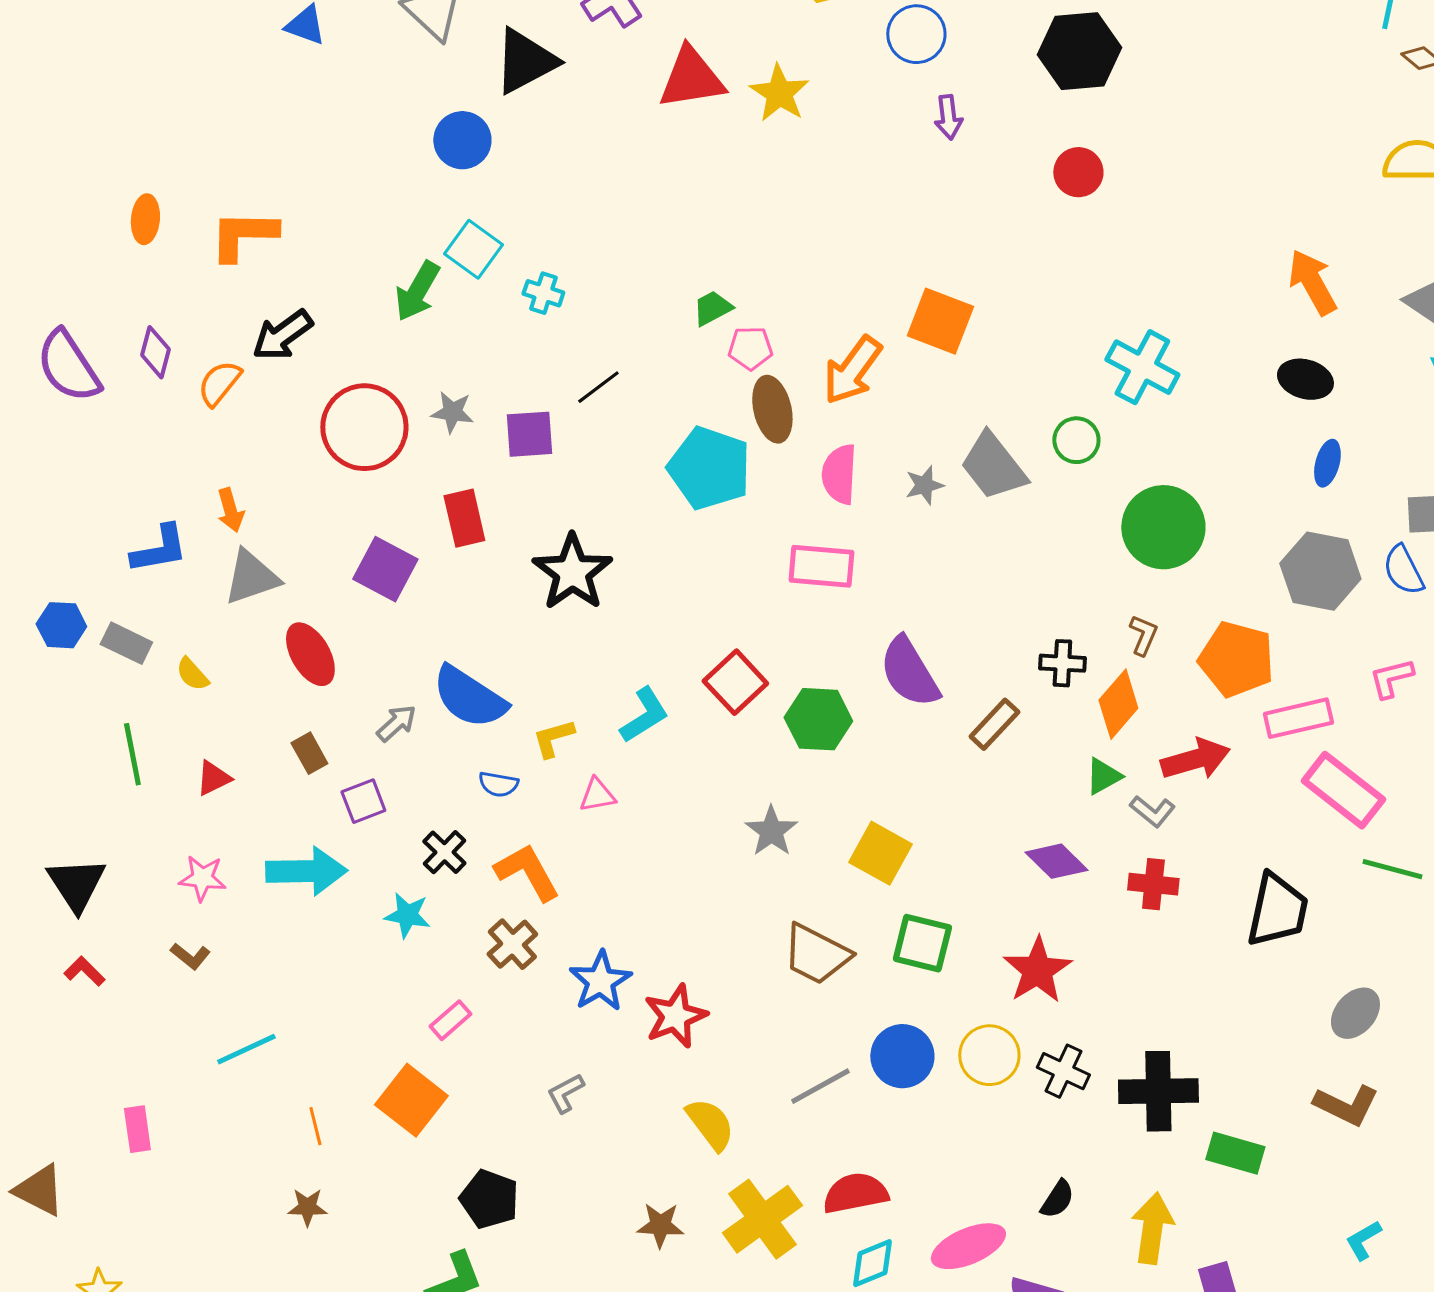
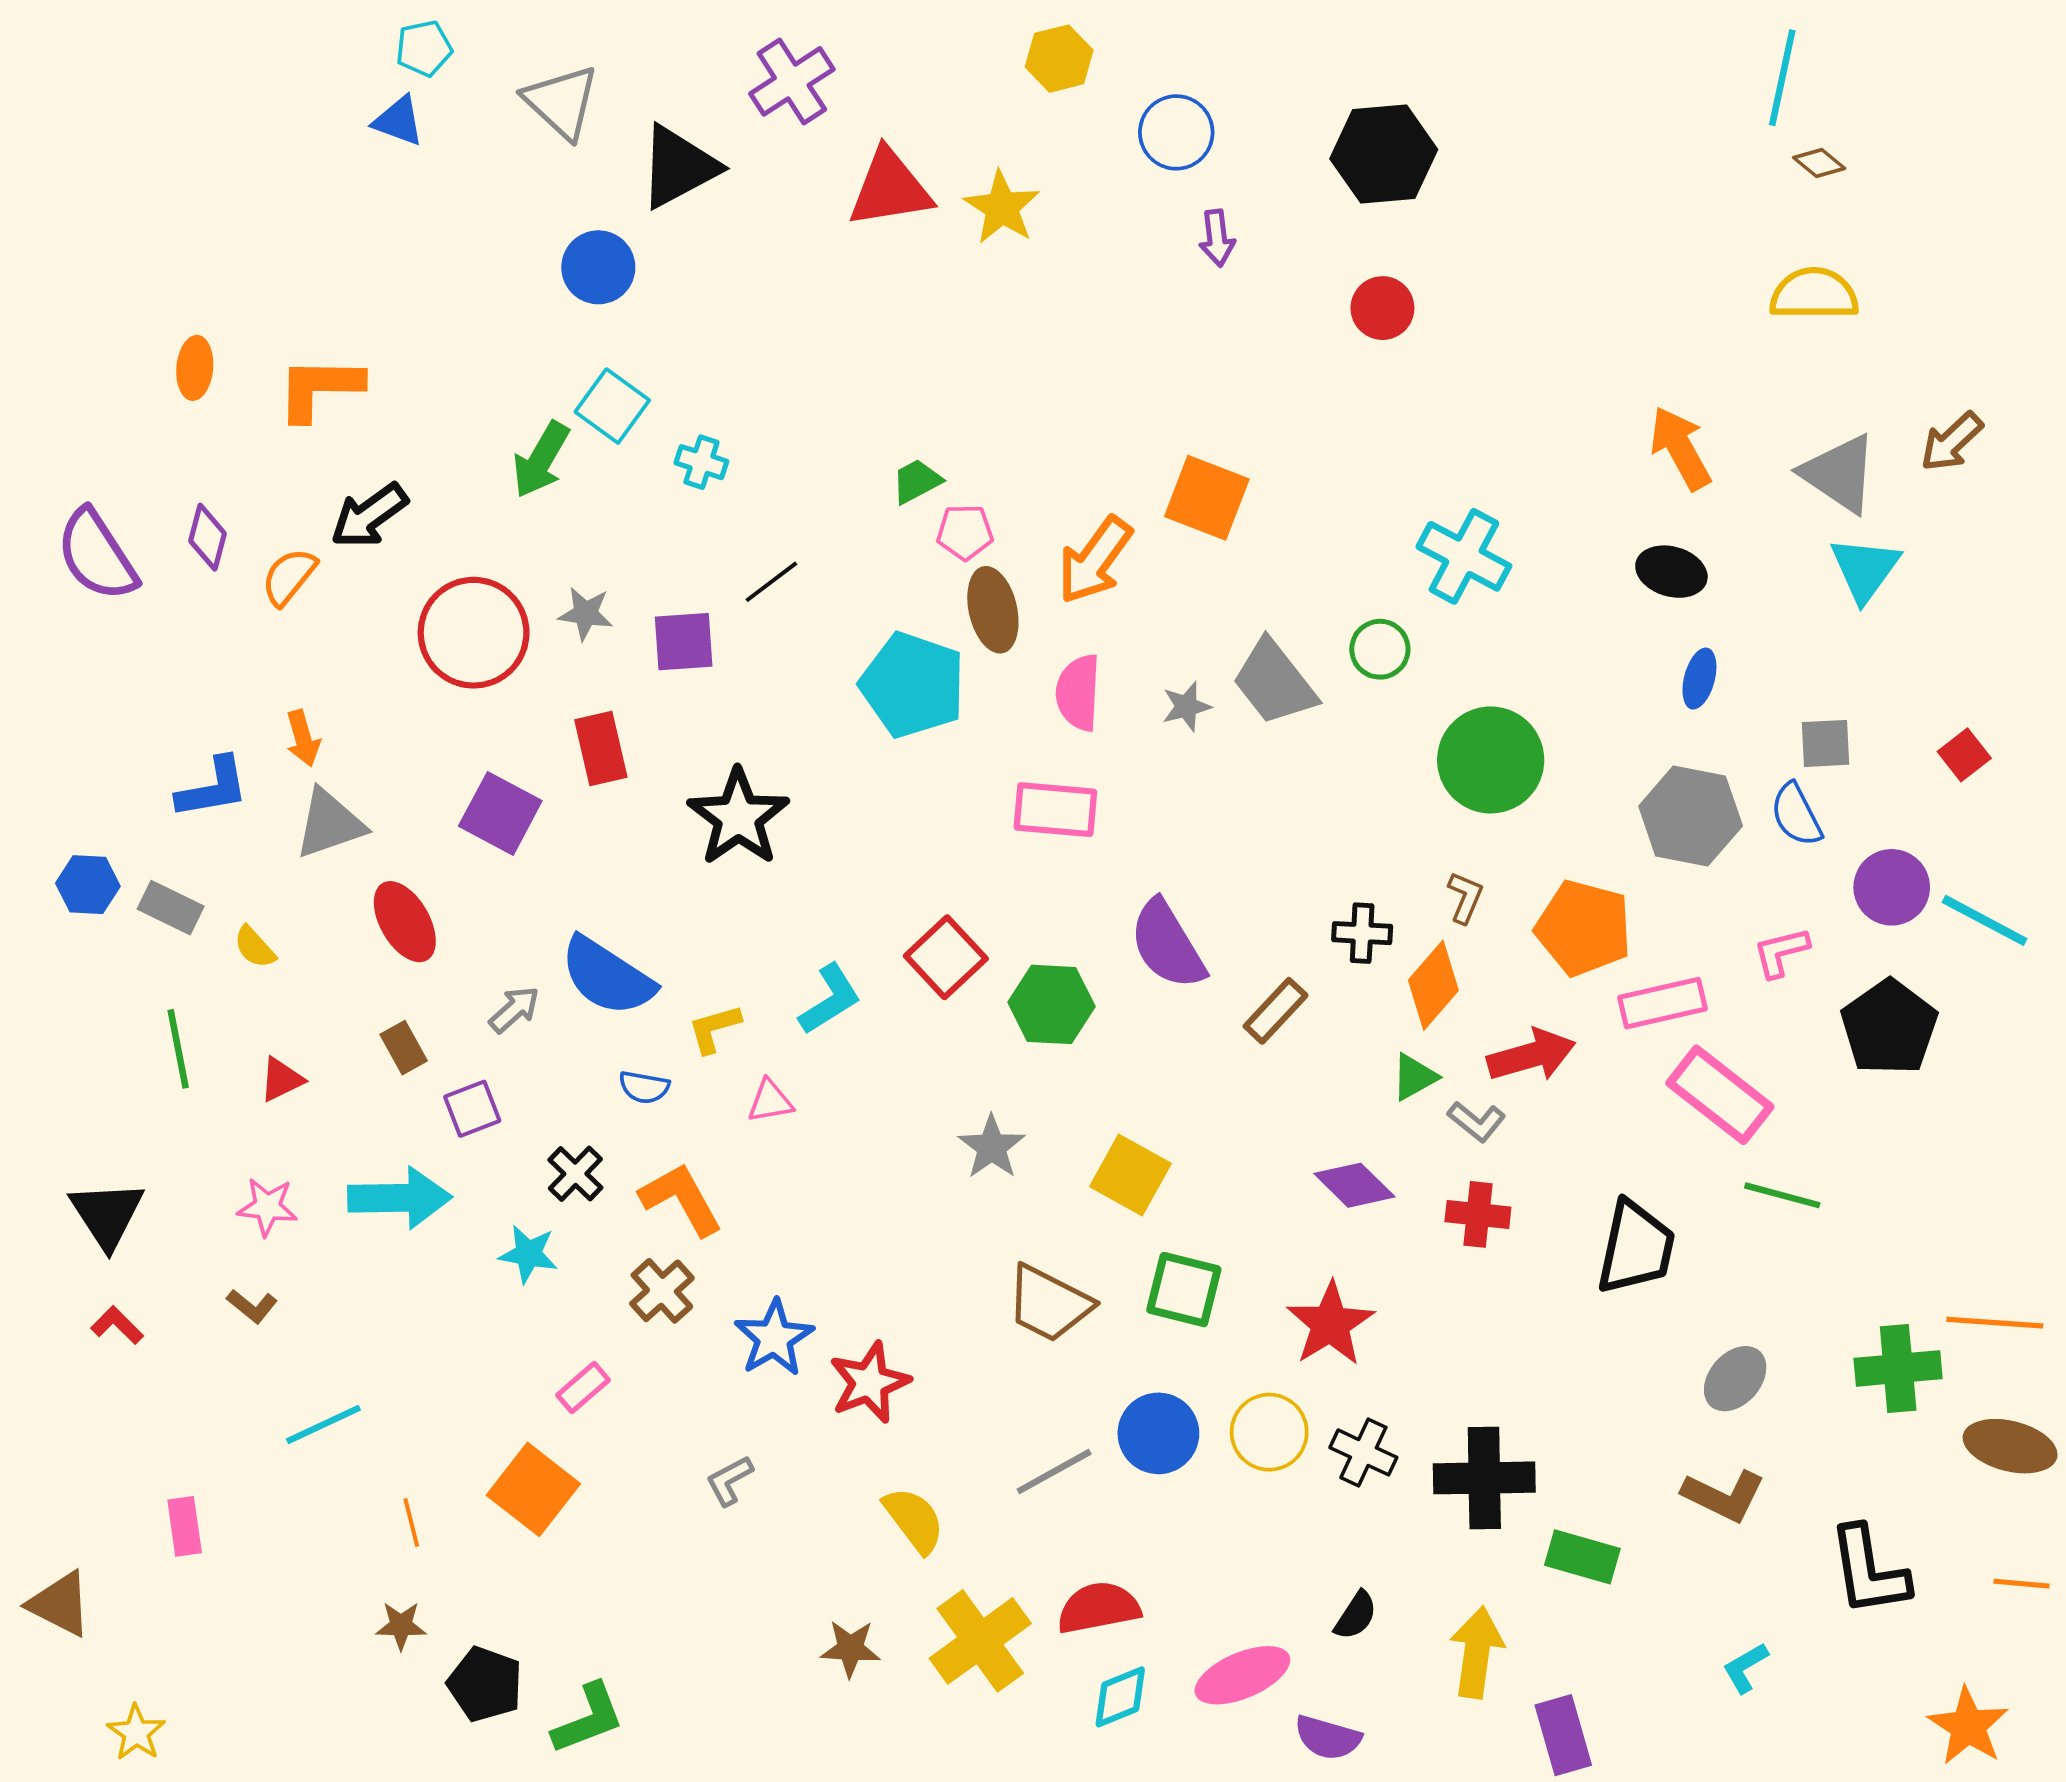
black pentagon: (489, 1199) -> (485, 1684), moved

